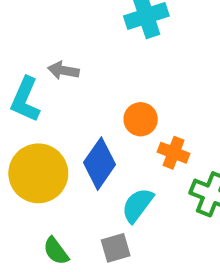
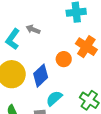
orange cross: (174, 153) -> (86, 47), moved, size x1.5

